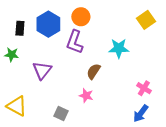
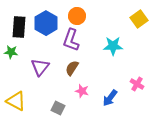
black rectangle: (20, 28) -> (19, 27), size x1.5
brown semicircle: (94, 71) -> (72, 68), moved
blue arrow: (141, 113) -> (110, 98), moved

